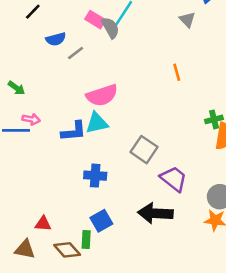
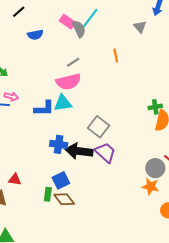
gray line: (76, 53) -> (73, 62), moved
orange line: (177, 72) -> (116, 55), moved
purple trapezoid: (174, 179) -> (105, 152), moved
black arrow: (155, 213) -> (79, 151), moved
brown diamond: (67, 250) -> (64, 199), moved

